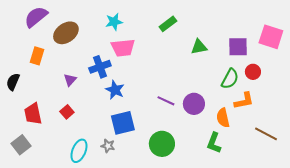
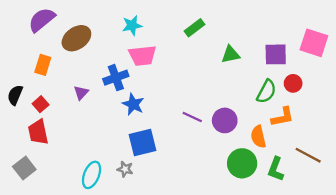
red square: (67, 112) -> (41, 104), moved
green L-shape: (214, 143) -> (276, 169), moved
green circle: (162, 144) -> (242, 163), moved

